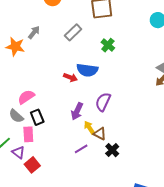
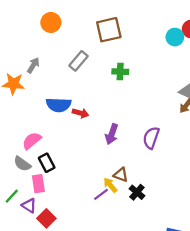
green cross: (108, 45) -> (120, 72), turned -32
blue semicircle: (87, 70) -> (59, 105), moved
purple semicircle: (103, 102) -> (151, 138), moved
purple arrow: (77, 111) -> (112, 134), moved
yellow arrow: (89, 128) -> (110, 185), moved

